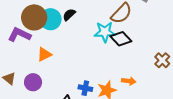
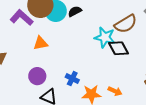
purple circle: (33, 82) -> (37, 76), moved
blue cross: (85, 88) -> (72, 79), moved

